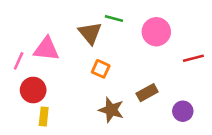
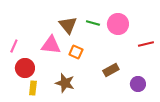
green line: (114, 18) -> (93, 23), moved
pink triangle: (46, 49) -> (51, 45), moved
brown star: (111, 110) -> (65, 83), moved

